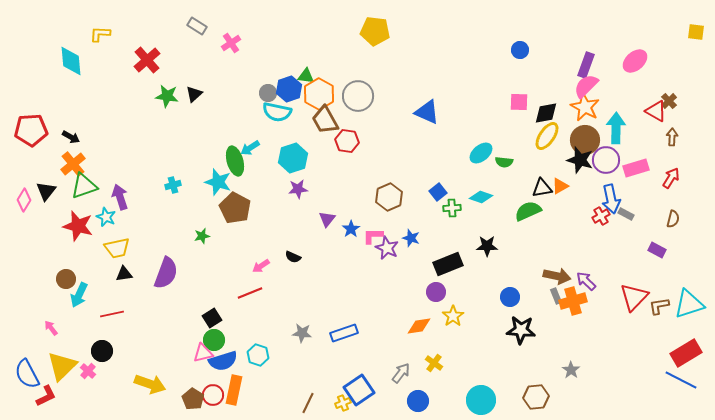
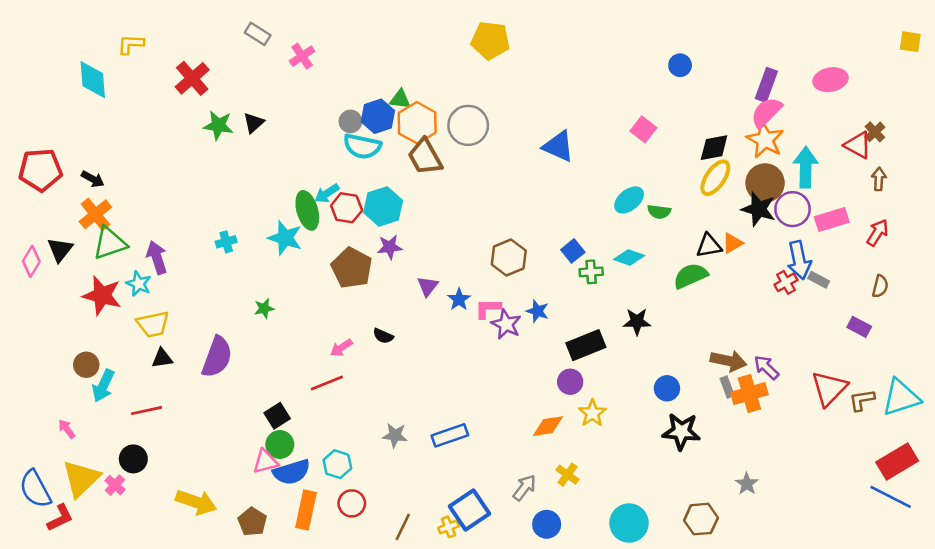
pink ellipse: (635, 61) -> (830, 80), turned 30
pink square: (519, 102) -> (643, 129), moved, turned 36
red hexagon: (347, 141) -> (347, 208), moved
brown pentagon: (235, 208) -> (352, 268), moved
red circle: (213, 395) -> (352, 503), moved

